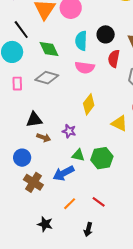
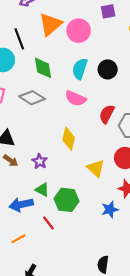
red semicircle: (114, 59) -> (107, 114), moved
yellow diamond: (89, 104) -> (69, 139), turned -40
red line: (99, 202) -> (49, 223), moved

